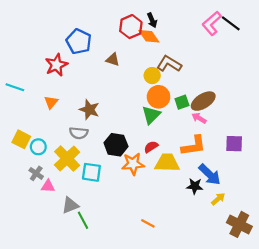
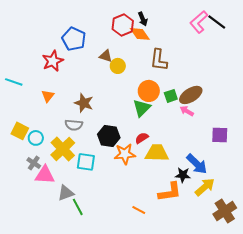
brown L-shape: (169, 64) -> (159, 60), turned -115
yellow circle: (152, 76) -> (118, 66), moved
orange L-shape: (194, 146) -> (170, 192), moved
pink triangle: (48, 186) -> (45, 175), size x1.5
yellow arrow: (218, 199) -> (205, 187), size x1.5
brown cross: (239, 224) -> (225, 211), turned 30

